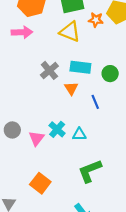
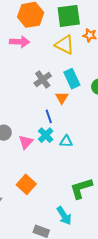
cyan rectangle: (80, 67) -> (72, 79), turned 54
blue line: (95, 102) -> (49, 116), moved
green L-shape: (90, 171) -> (81, 188), moved

